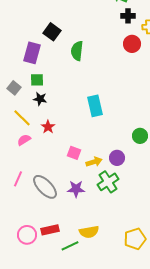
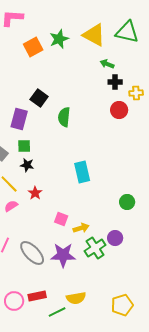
purple circle: (117, 158) -> (115, 238), moved
purple star: (76, 189) -> (63, 255), size x1.4

